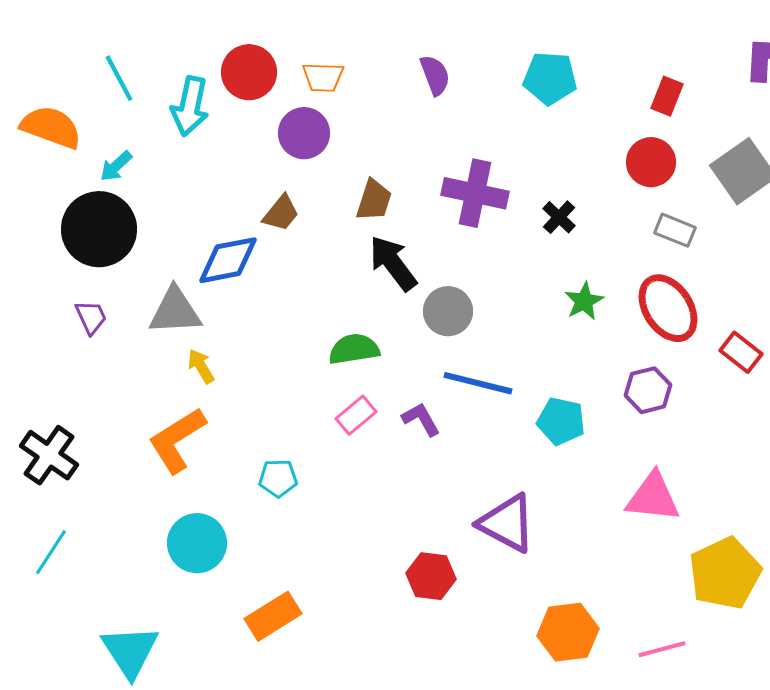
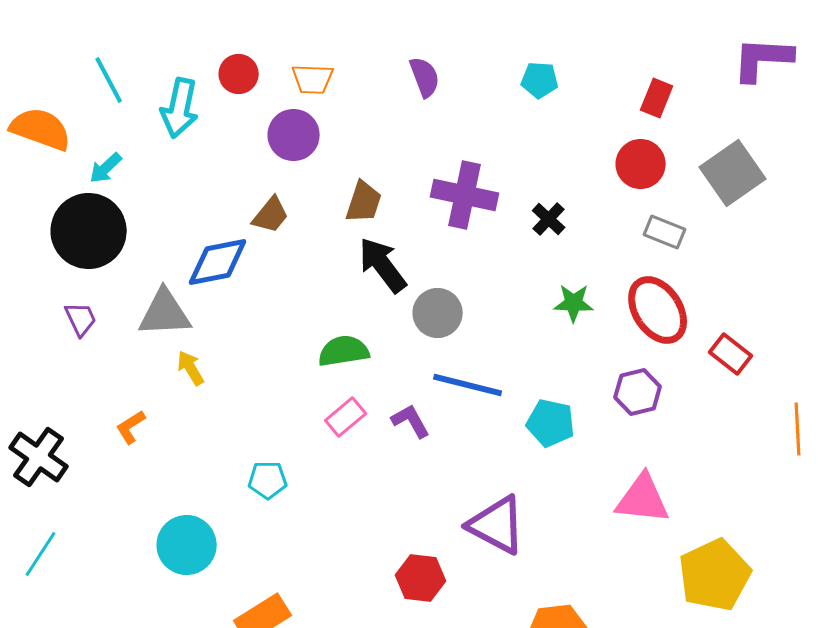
red circle: (249, 72) -> (239, 74), size x0.7
cyan pentagon: (550, 78) -> (540, 80), size x0.7
green star: (584, 301) -> (574, 303), turned 30
orange L-shape: (177, 440) -> (131, 427), moved, size x0.5

